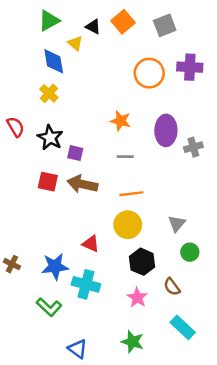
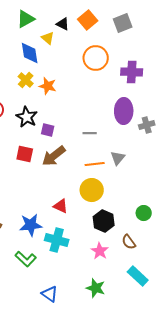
purple cross: (190, 67) -> (132, 72), moved
orange circle: (149, 73) -> (96, 58), moved
orange star: (121, 121) -> (48, 86), moved
brown arrow: (82, 184) -> (54, 156), turned -50
gray triangle: (177, 224) -> (118, 158), moved

